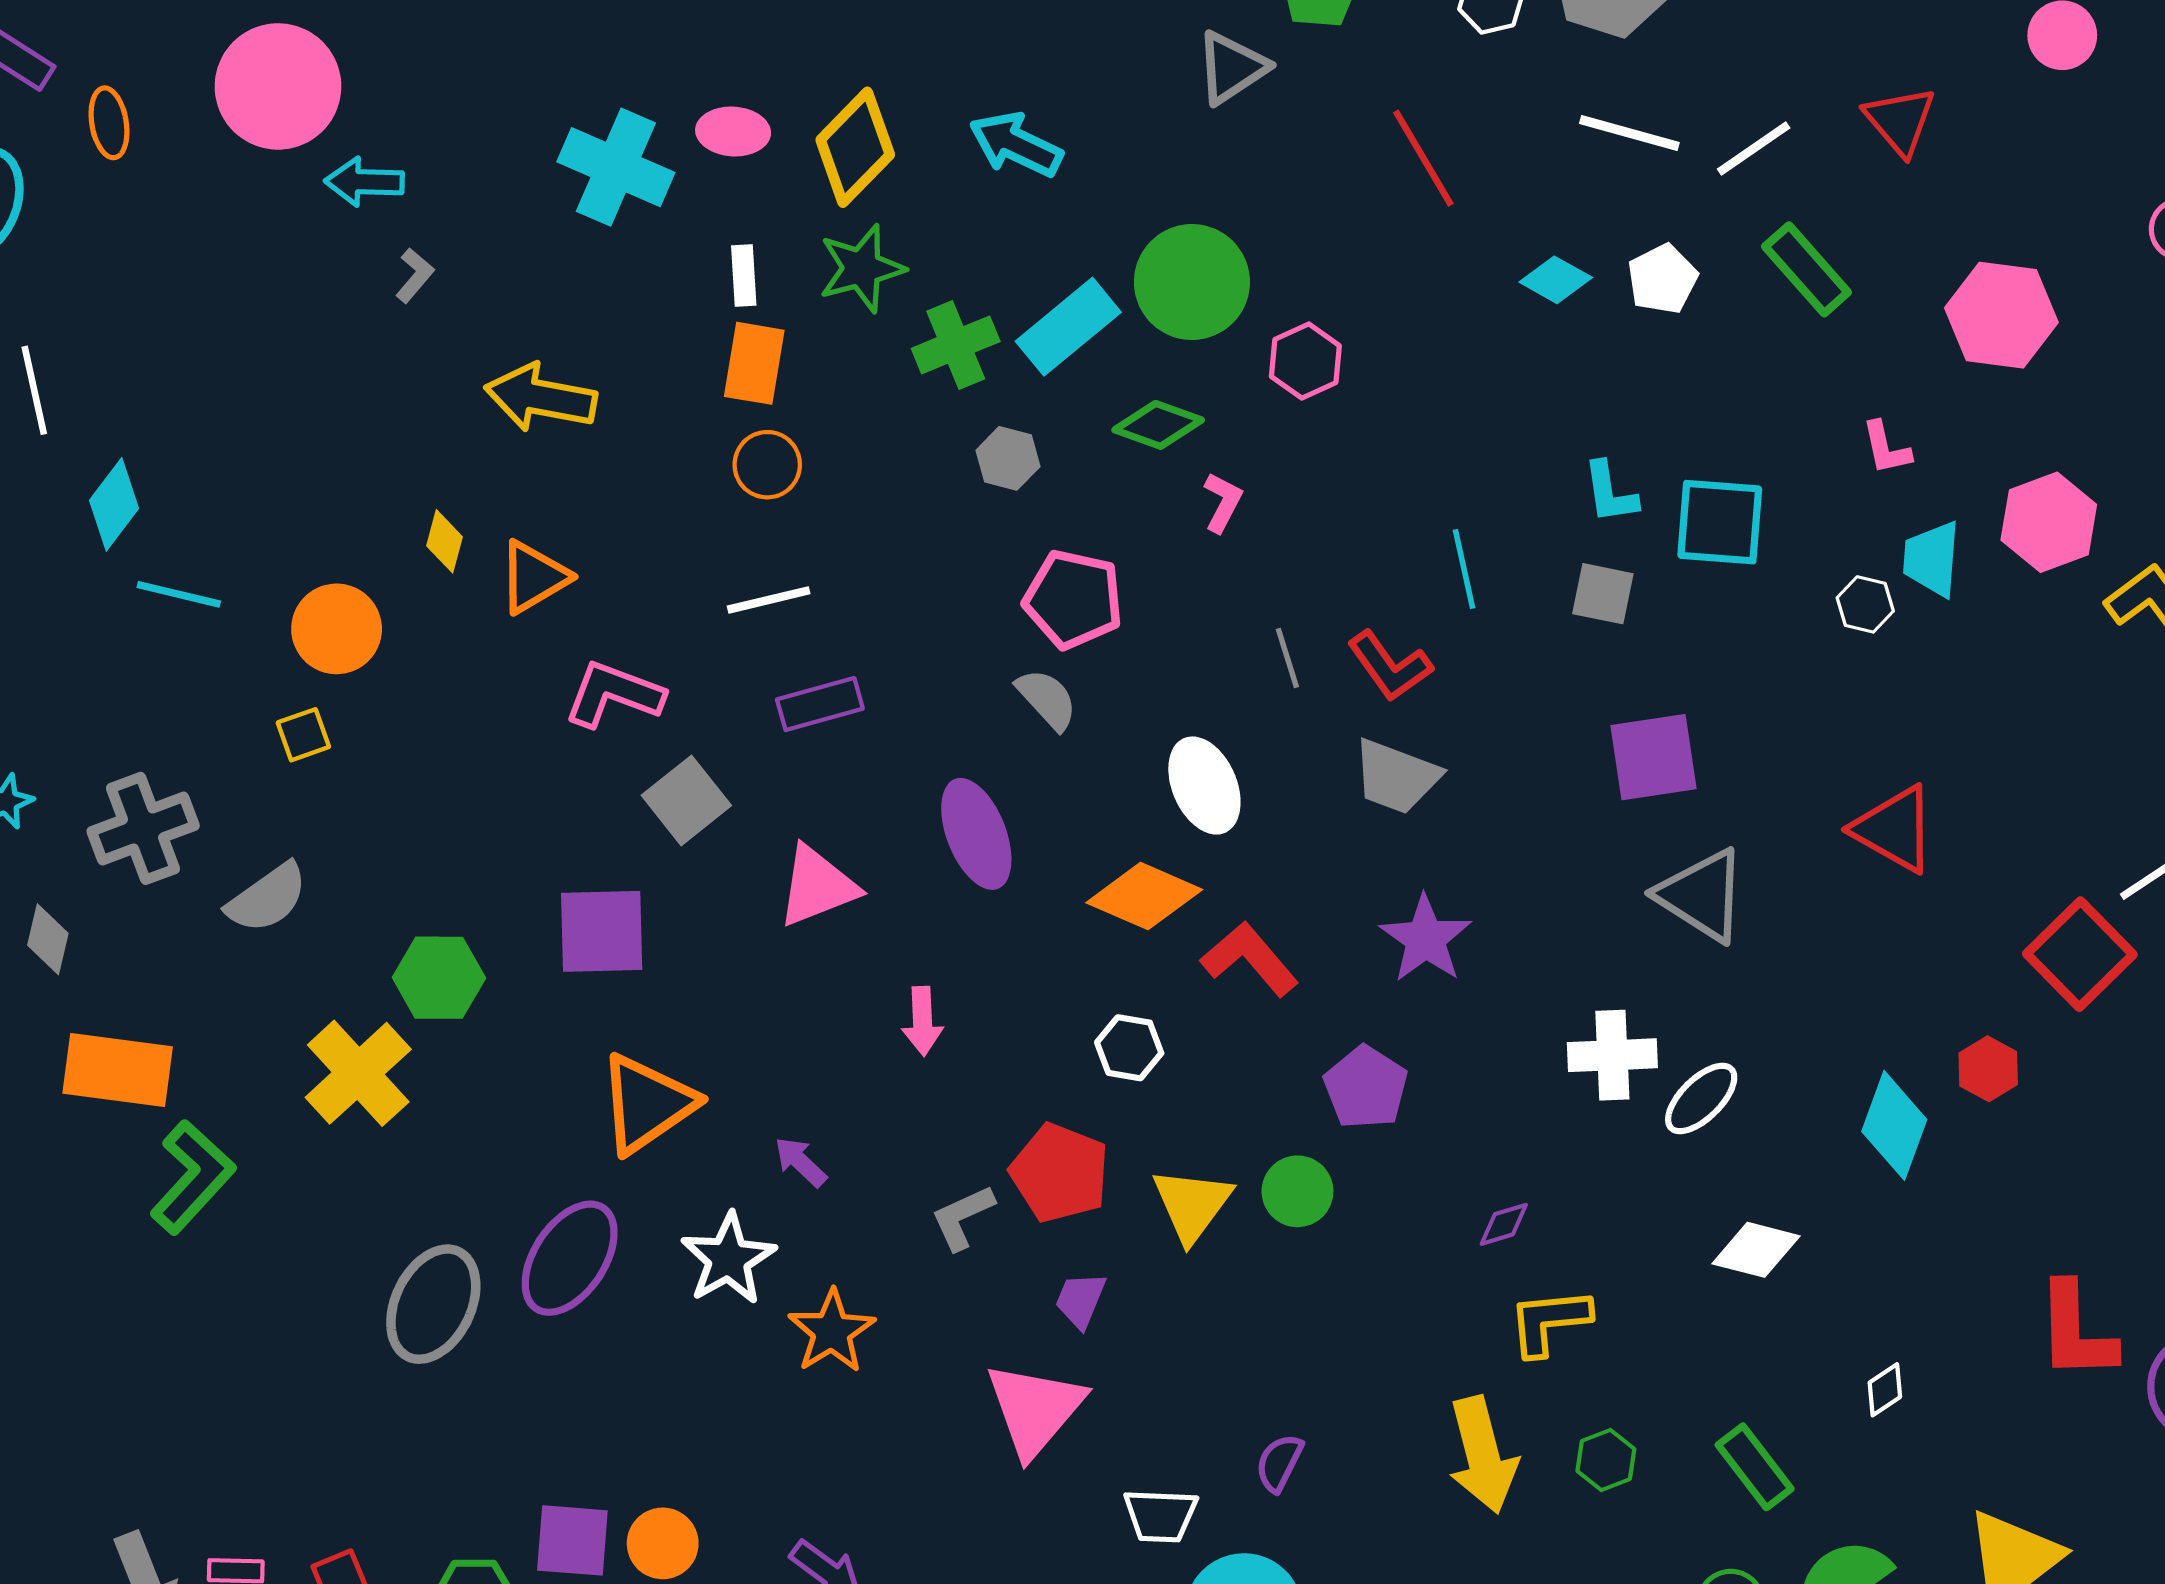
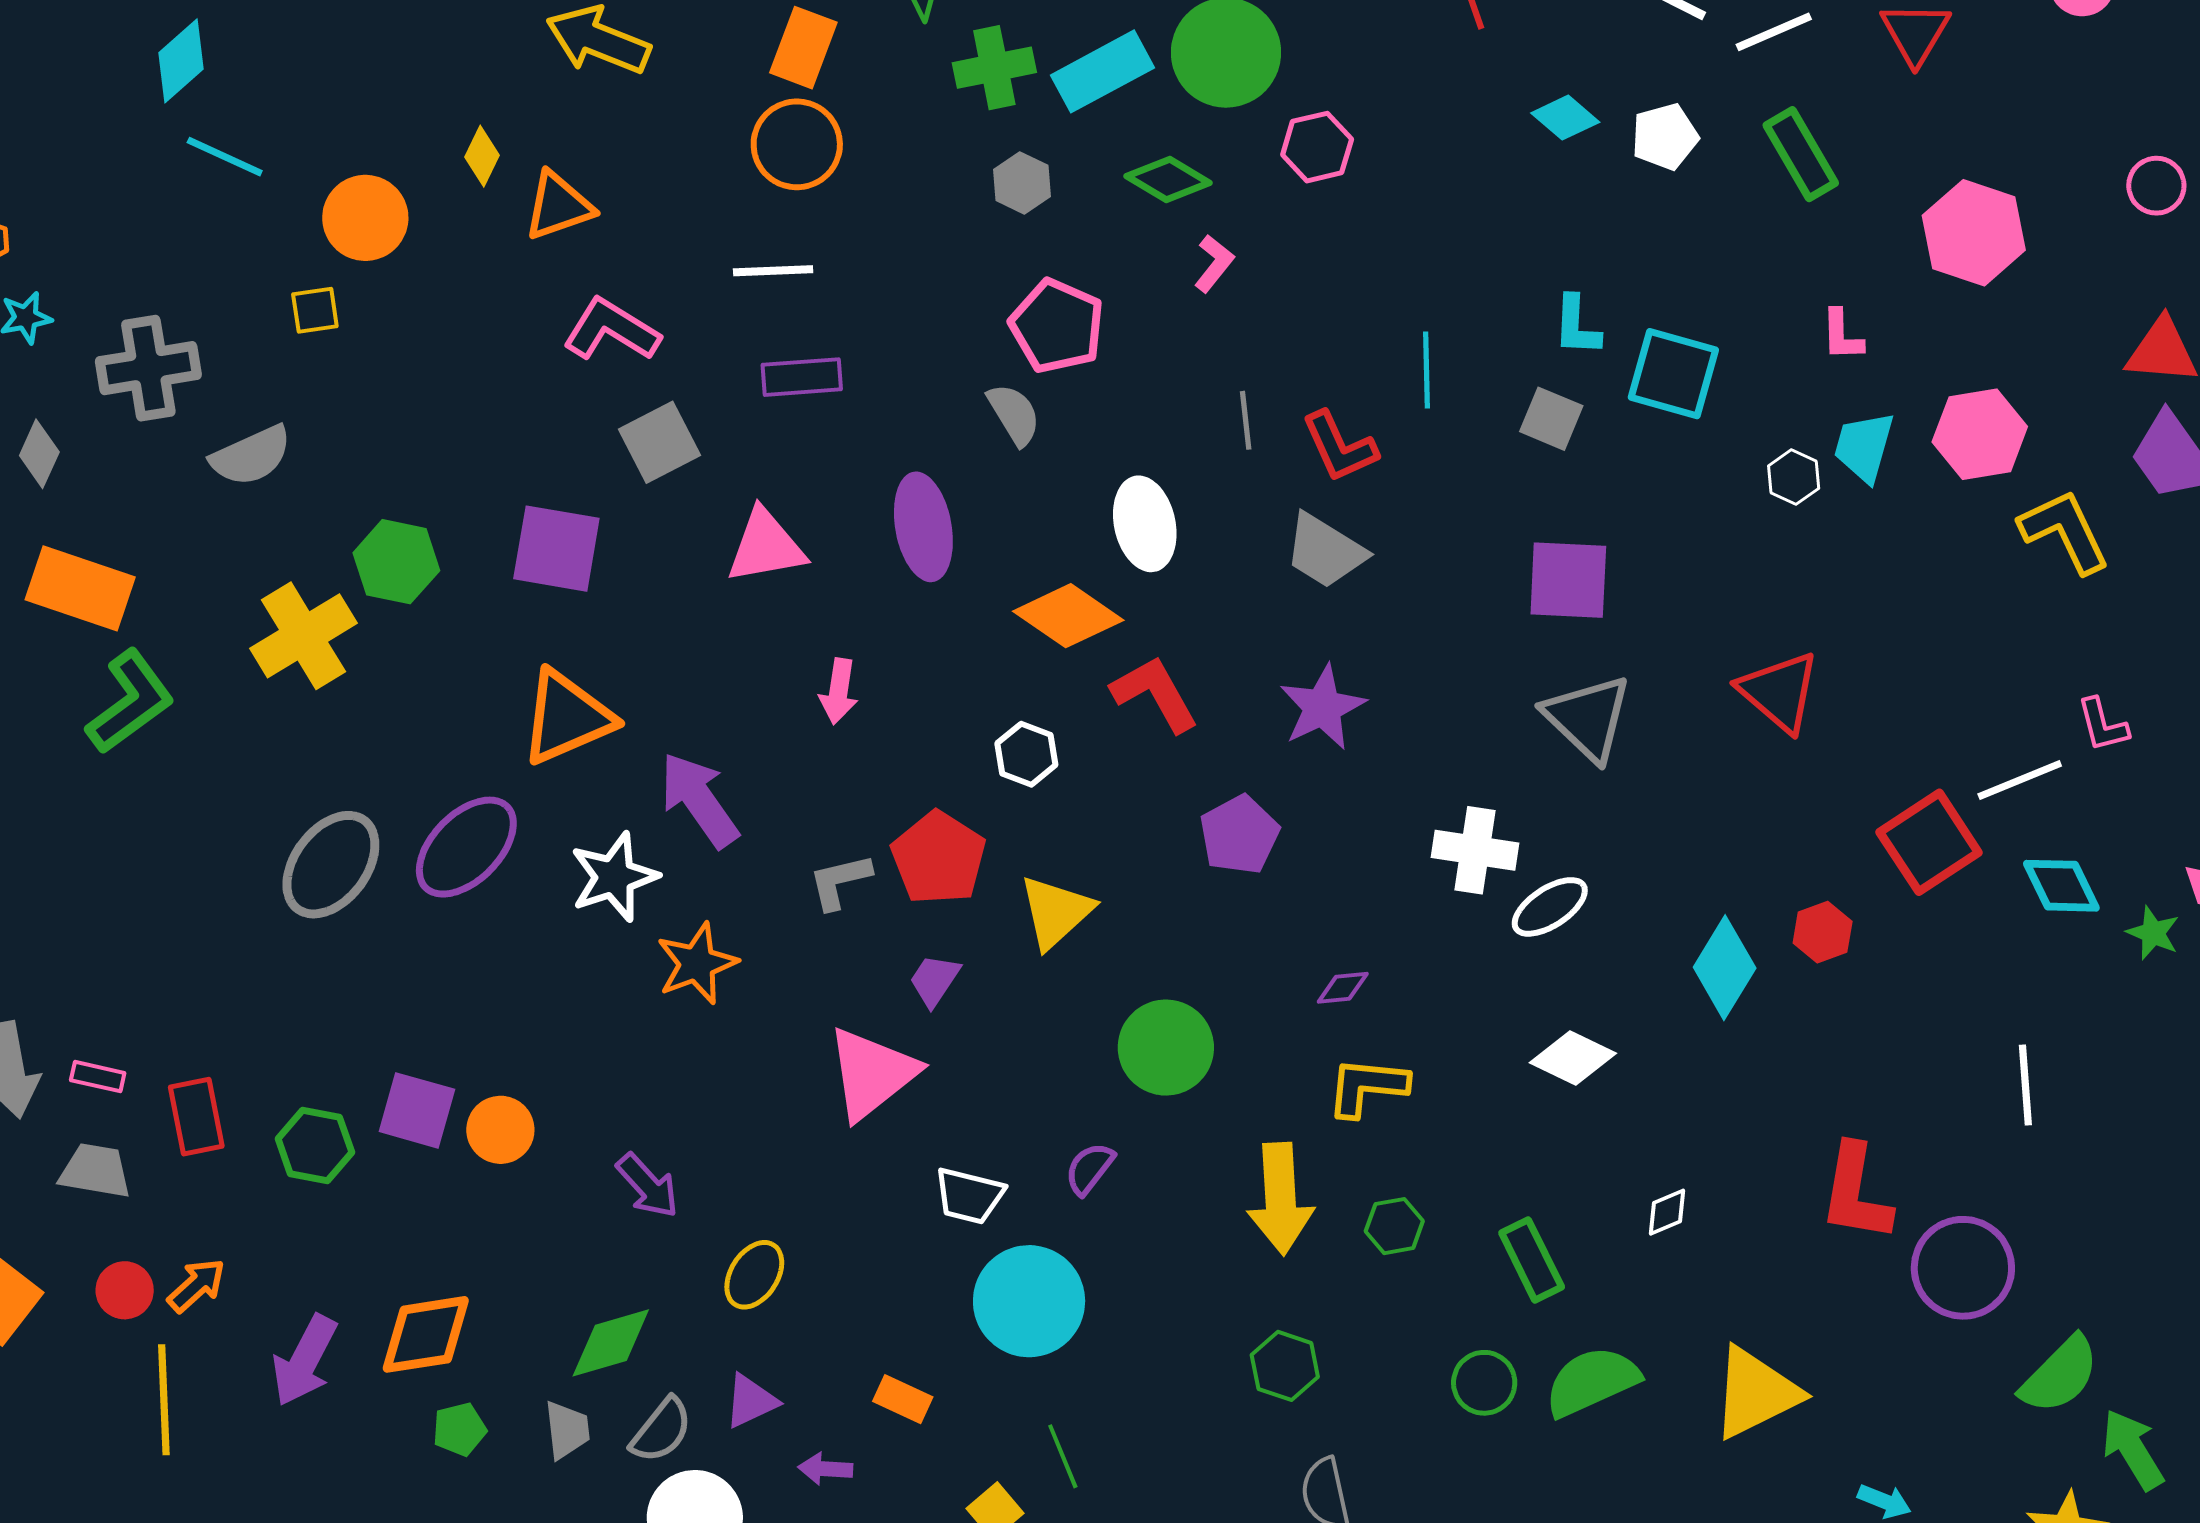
orange circle: (767, 465) -> (797, 144), size x1.4
purple arrow: (801, 1162) -> (699, 800), size x1.8
green circle: (1297, 1191) -> (1166, 1048), moved, size x1.4

